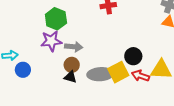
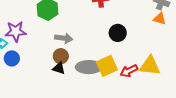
purple star: (51, 41) -> (16, 31), moved
black circle: (133, 56) -> (118, 33), moved
red arrow: (140, 76) -> (129, 71), turned -48

